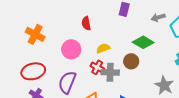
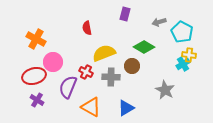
yellow semicircle: (103, 48) -> (104, 53), size x1.6
pink circle: (71, 49) -> (53, 62), moved
red cross: (97, 67) -> (86, 72), moved

